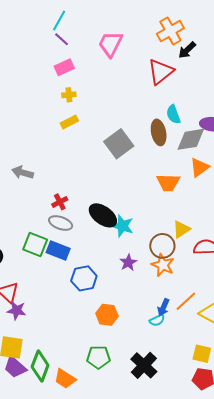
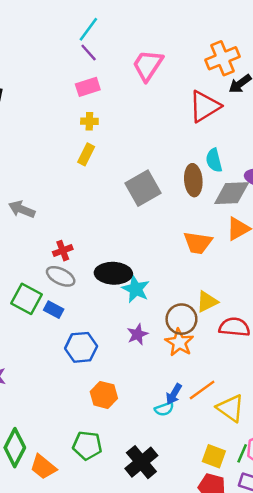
yellow rectangle: (69, 122) -> (86, 154), turned -42
black ellipse: (103, 215) -> (113, 273), turned -40
blue rectangle: (58, 251) -> (54, 310), size x0.7

